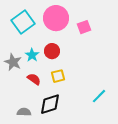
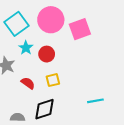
pink square: (84, 27) -> (80, 29), size x1.5
cyan star: (32, 55) -> (26, 48), moved
cyan line: (99, 96) -> (95, 101), turned 35

